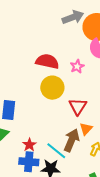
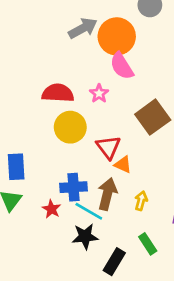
orange triangle: (86, 129) -> (123, 165), moved, turned -40
blue cross: (29, 162) -> (74, 187), moved

